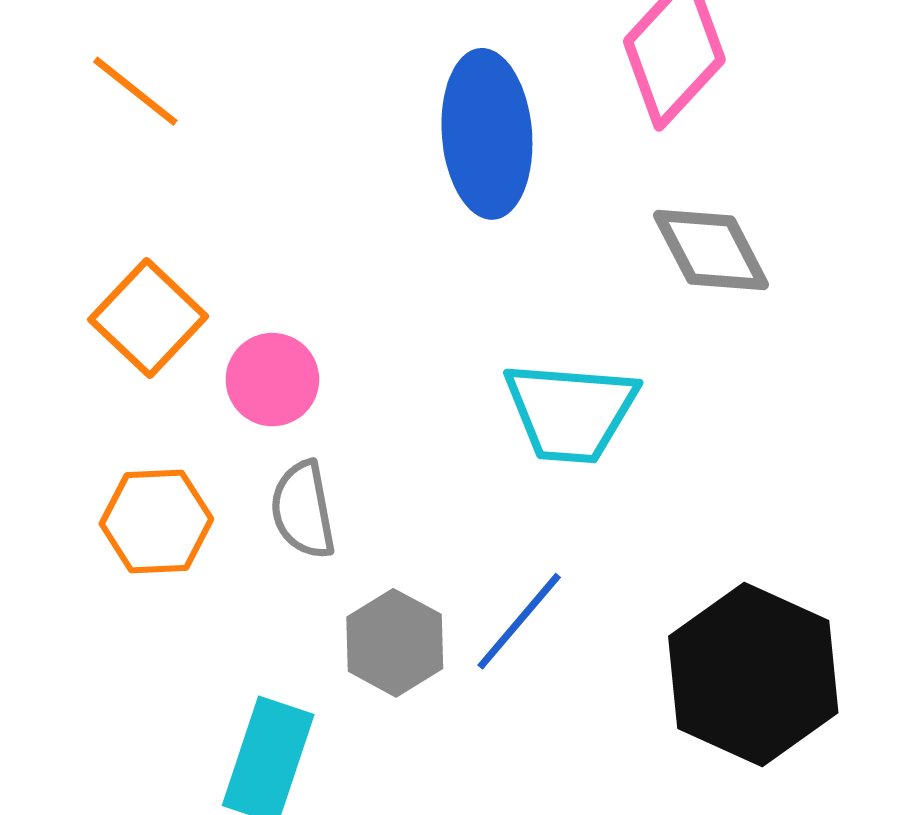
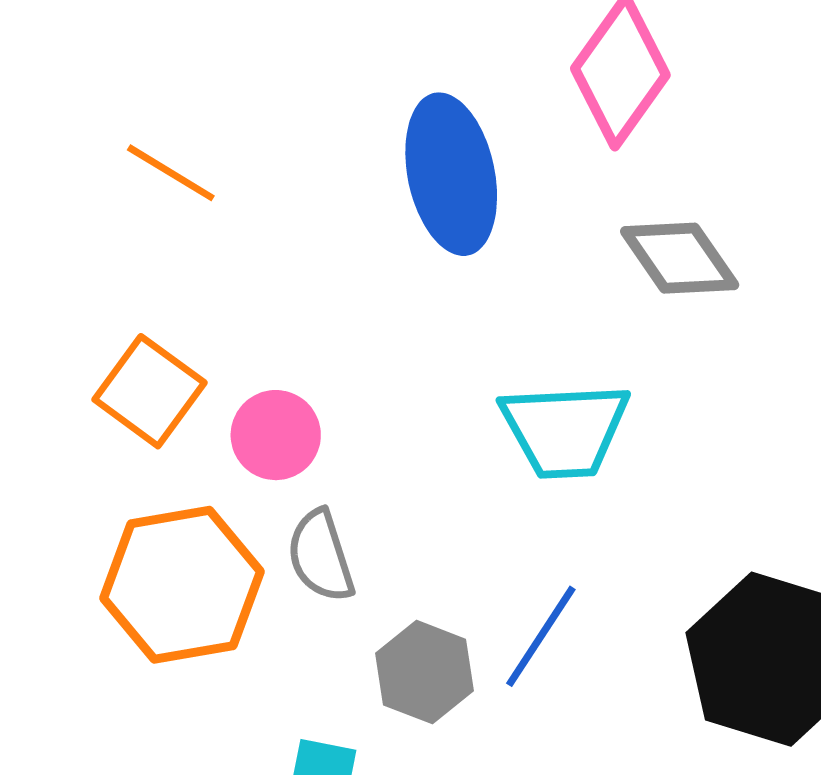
orange line: (135, 91) -> (171, 173), moved
orange hexagon: (156, 521) -> (182, 585), size x1.5

